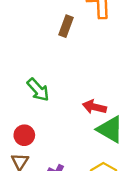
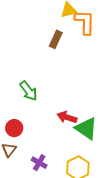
red arrow: (94, 107) -> (67, 117), moved

